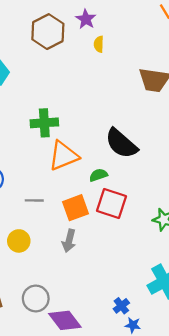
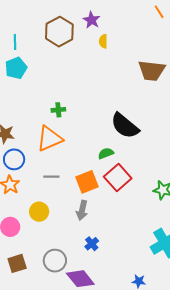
green cross: (44, 123) -> (58, 110), size x0.6
orange triangle: (64, 156) -> (50, 139), moved
red square: (111, 204) -> (118, 177), turned 32
blue cross: (121, 306) -> (92, 244), moved

